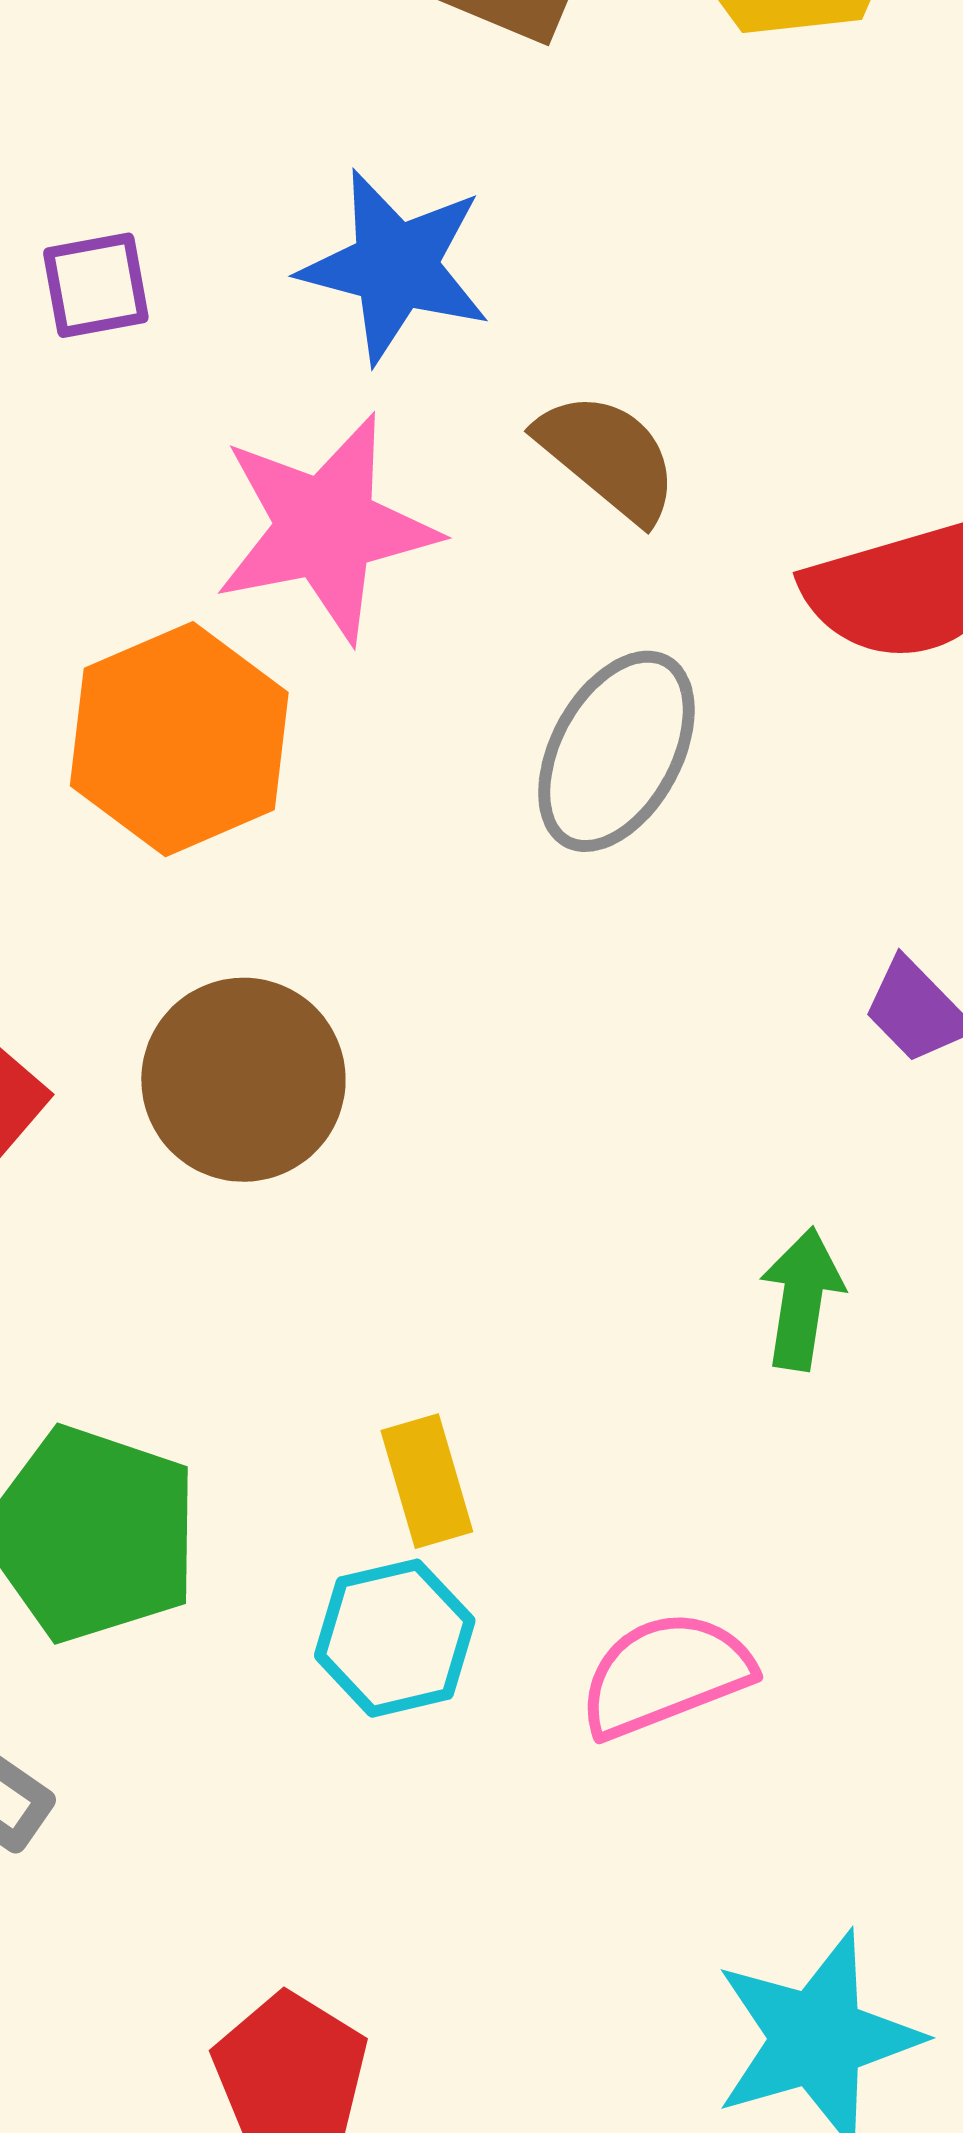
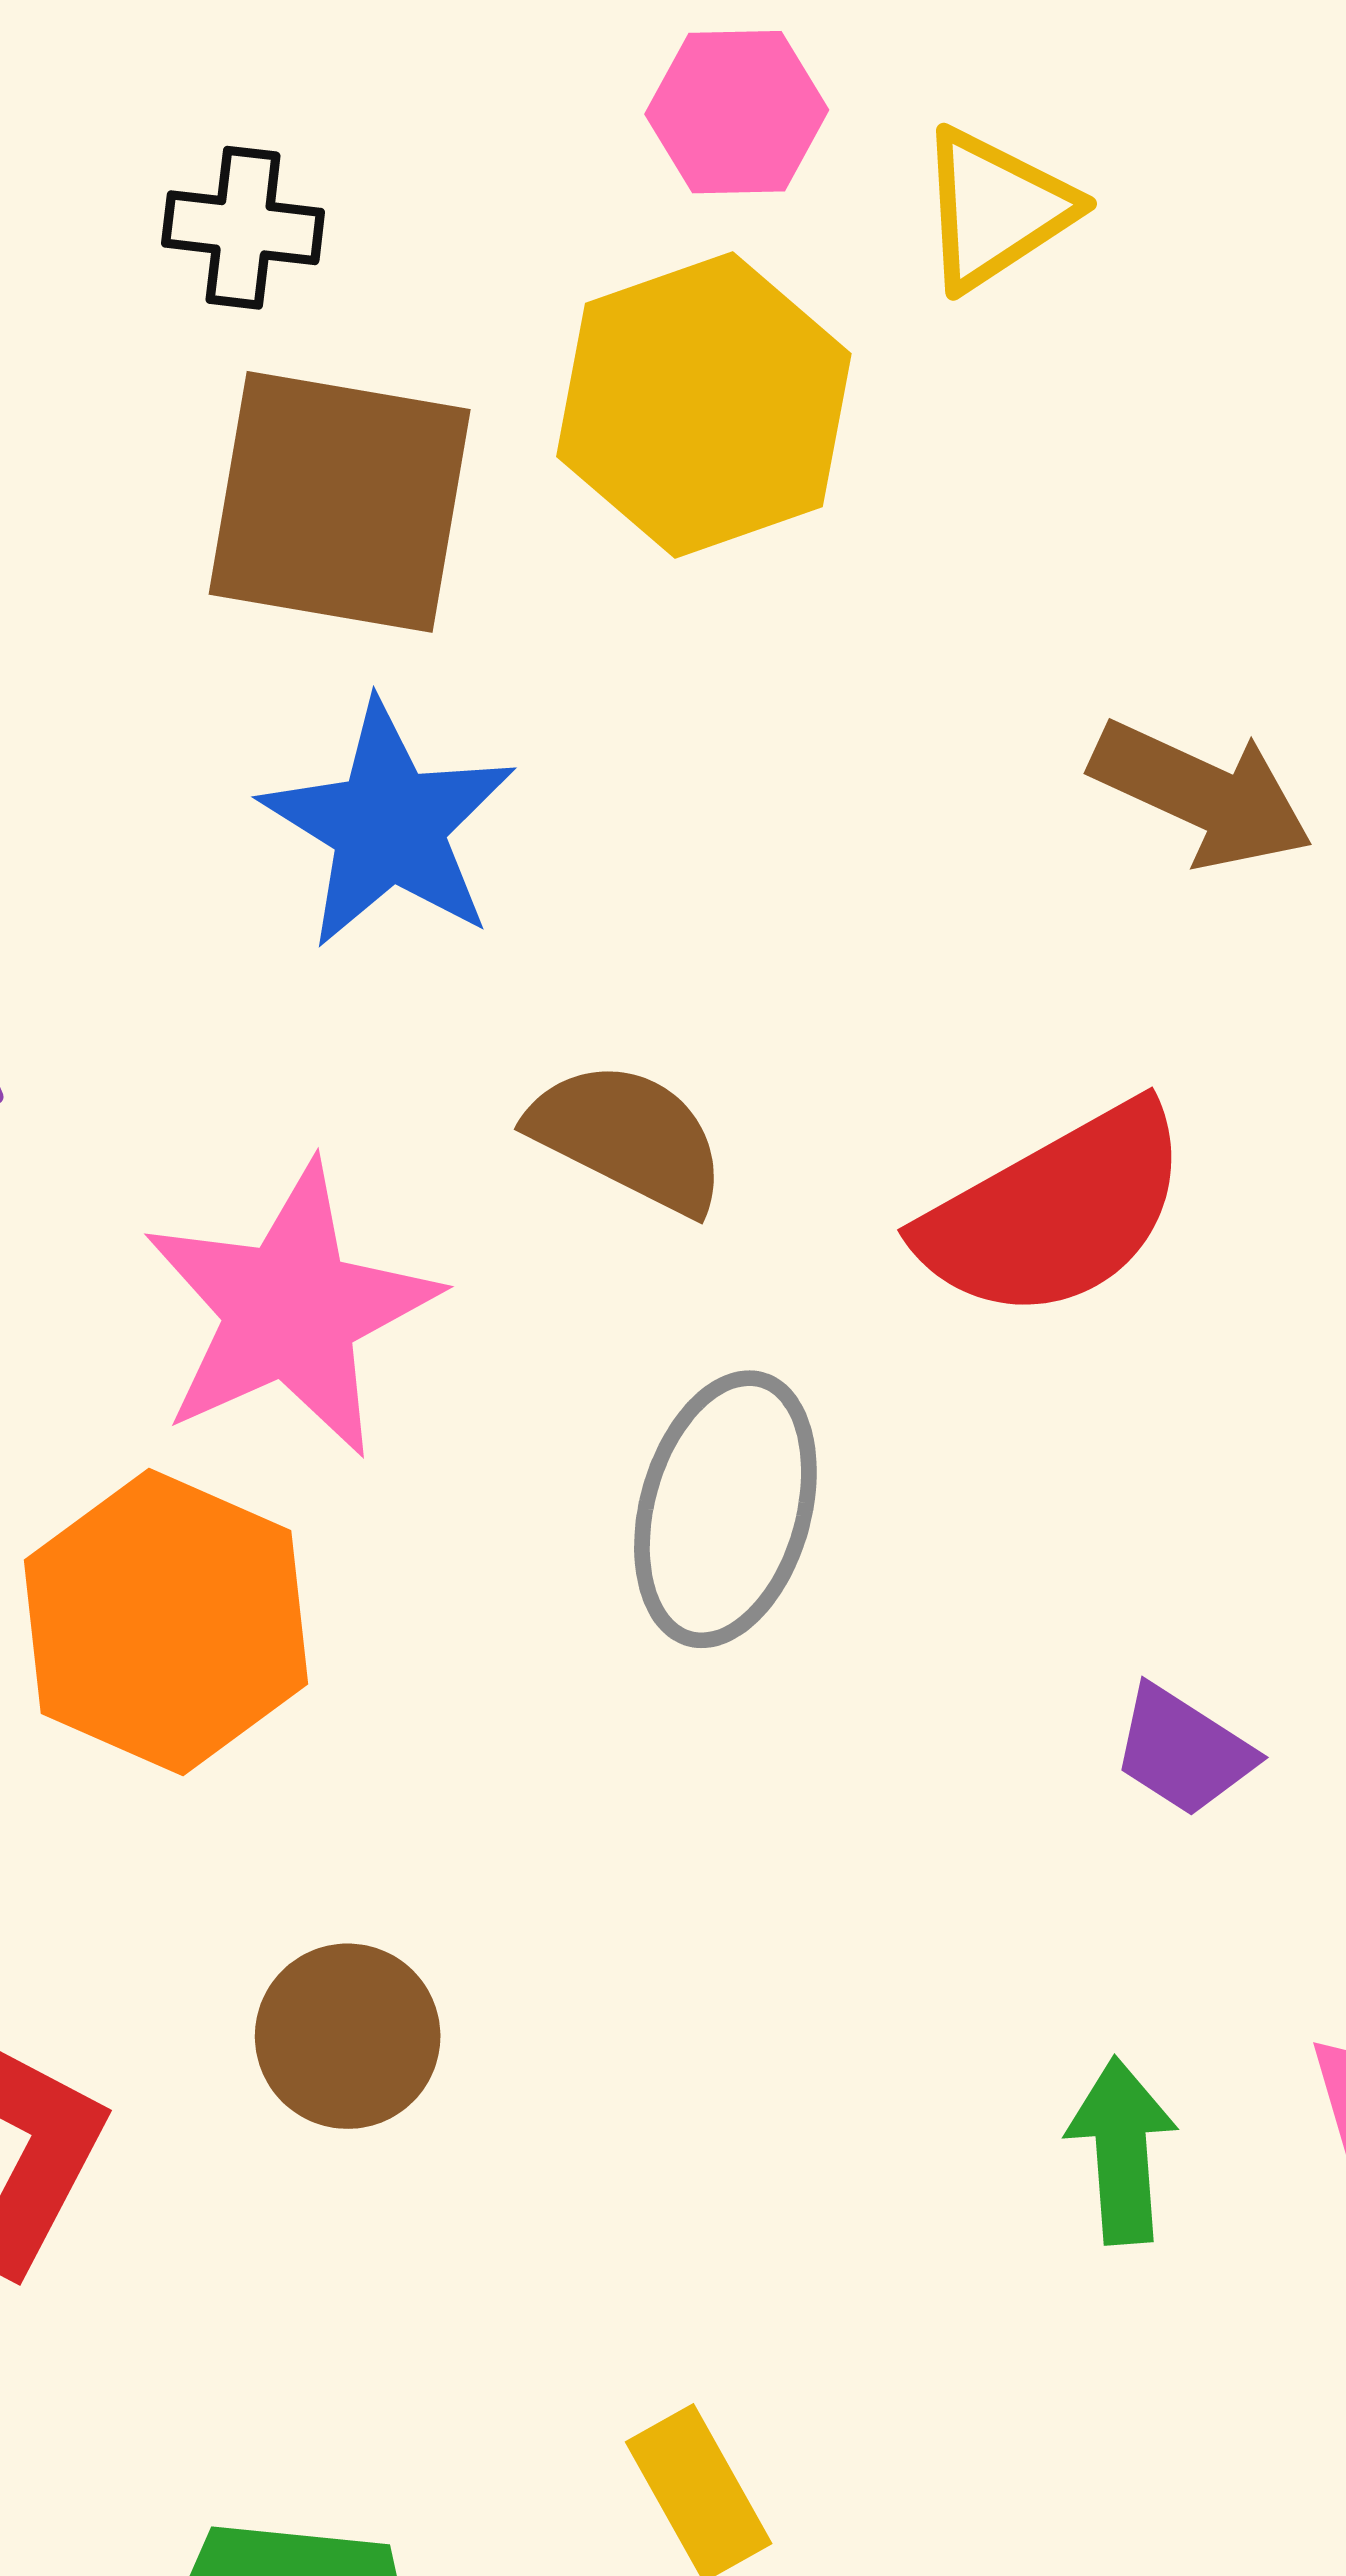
blue star: (395, 266) -> (389, 825), moved, turned 30
brown circle: (243, 1080) -> (348, 2036), size x0.7

